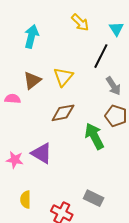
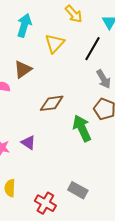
yellow triangle: (63, 77) -> (55, 43), moved
purple triangle: (42, 153) -> (28, 143), size x0.7

